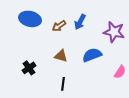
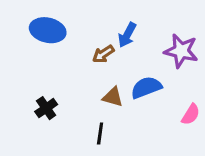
brown arrow: (59, 26) -> (103, 54), moved
brown triangle: (61, 56) -> (113, 97), moved

